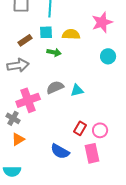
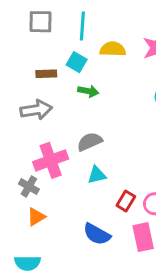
cyan square: (46, 32) -> (77, 62), turned 32
yellow semicircle: (71, 34) -> (113, 49), moved
brown rectangle: (25, 40) -> (46, 74), turned 32
cyan triangle: (77, 90) -> (97, 175), moved

